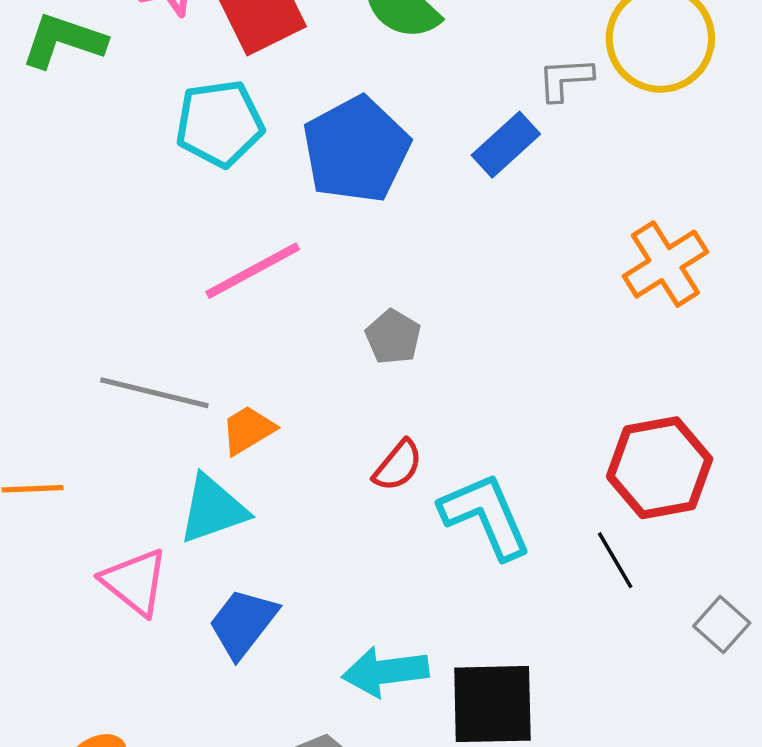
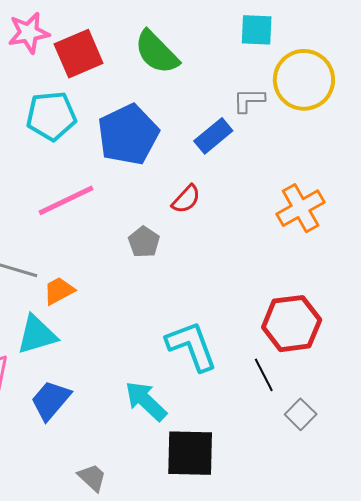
red semicircle: (398, 466) -> (186, 199), moved
gray square: (722, 625) -> (301, 414), moved
cyan arrow: (385, 672) -> (146, 401), moved, turned 48

